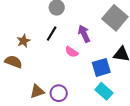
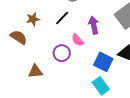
blue square: (101, 67) -> (103, 62), turned 30
purple circle: (59, 93) -> (62, 53), moved

